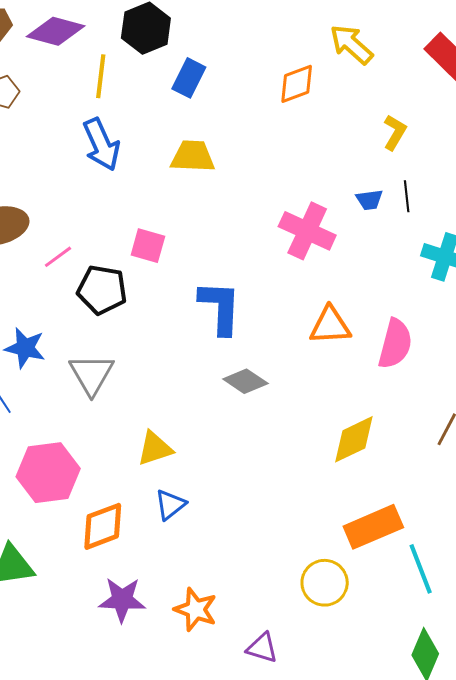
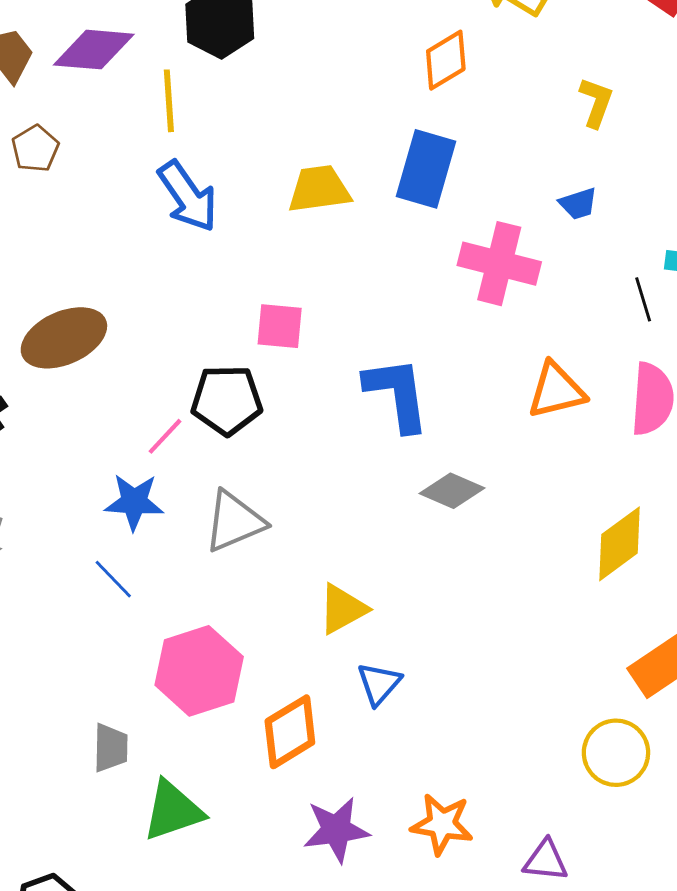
blue rectangle: (189, 78) -> (426, 169), moved, size x1.4
black line: (407, 196) -> (643, 299), moved
pink line: (58, 257) -> (165, 436), moved
gray triangle: (92, 374) -> (234, 521), turned 48

